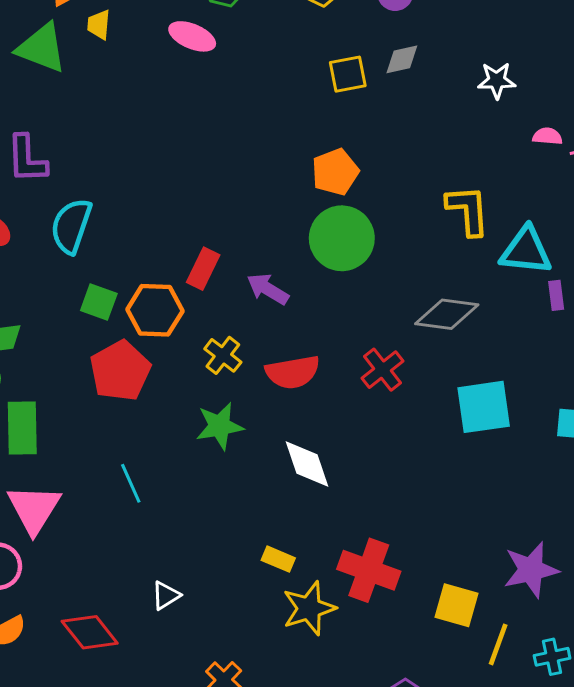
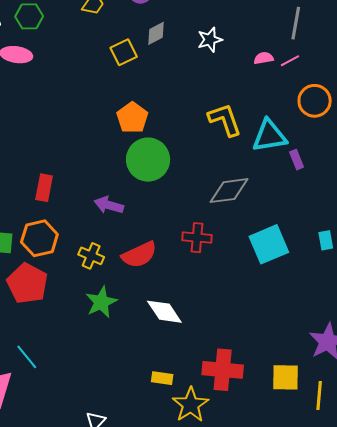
white star: (497, 80) -> (210, 40), moved
red rectangle: (203, 269) -> (44, 188), moved
red cross: (382, 370) -> (197, 238), turned -32
cyan line: (131, 483) -> (27, 357), moved

